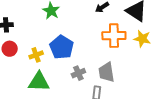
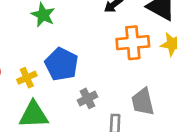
gray trapezoid: (106, 72) -> (143, 102), moved

